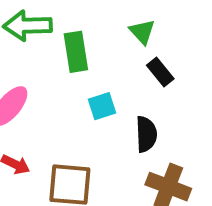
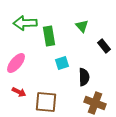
black rectangle: (160, 72) -> (104, 46), moved

